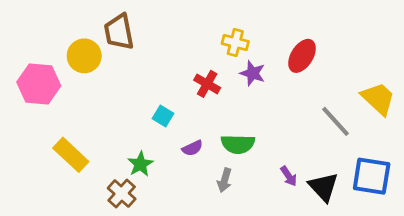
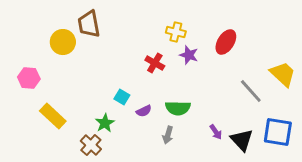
pink hexagon: (39, 84) -> (29, 78), moved, size x0.7
cyan square: (163, 116) -> (122, 97), moved

